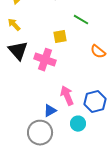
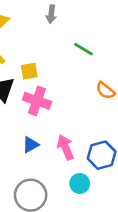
yellow square: (60, 37) -> (29, 71), moved
blue triangle: (50, 111) -> (31, 145), moved

